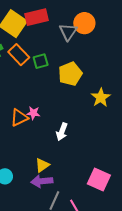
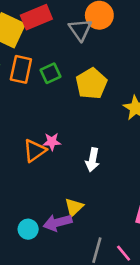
orange rectangle: (19, 55) -> (21, 69), turned 65
purple arrow: (42, 181) -> (58, 223), moved

